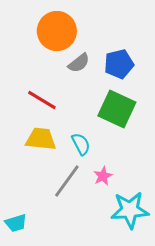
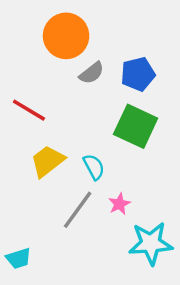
red line: (42, 100) -> (29, 110), moved
yellow trapezoid: (41, 139) -> (48, 161), turned -44

